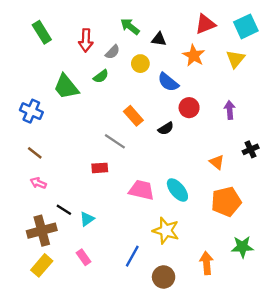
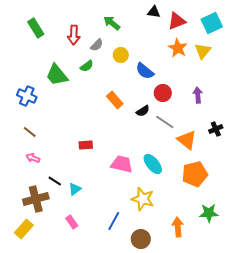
black triangle: (159, 39) -> (154, 12), moved
orange star: (194, 55) -> (178, 48), moved
gray line: (115, 141) -> (165, 122), moved
orange triangle: (217, 162) -> (187, 140), size x1.5
yellow rectangle: (42, 265) -> (24, 229), moved

